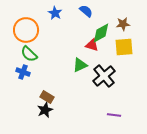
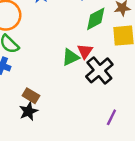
red triangle: (92, 45) -> (85, 51), moved, turned 48
purple line: (114, 115) -> (111, 117), turned -72

